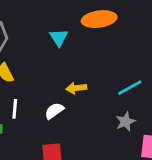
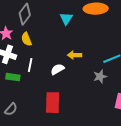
gray star: (125, 122) -> (100, 76), moved

